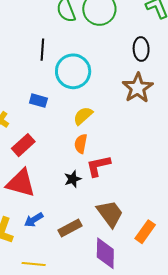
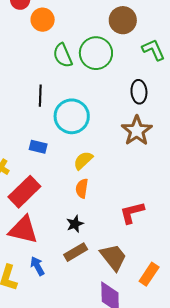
red rectangle: (23, 145) -> (24, 192), size x1.4
red L-shape: (98, 166) -> (132, 213), moved
blue arrow: (34, 220) -> (37, 266), turned 96
brown rectangle: (70, 228) -> (76, 252), moved

